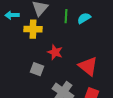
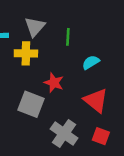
cyan semicircle: (84, 18) -> (91, 62), moved
gray square: (37, 69) -> (31, 104), size x1.5

